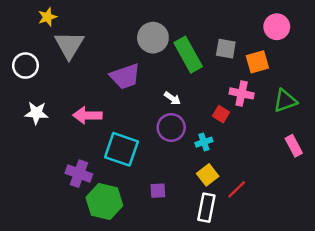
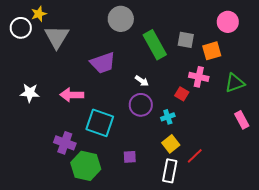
gray circle: (153, 38) -> (121, 19), moved
white circle: (25, 66) -> (21, 28), moved

